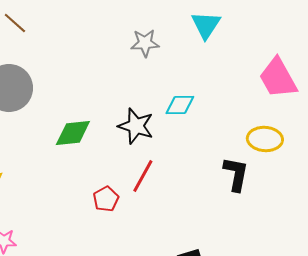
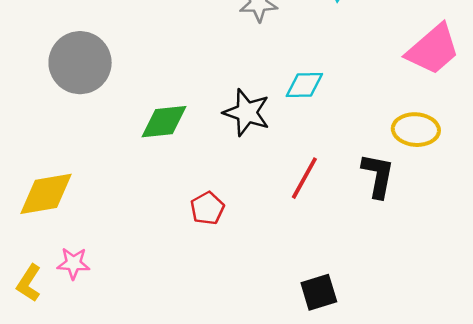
pink trapezoid: (278, 78) -> (433, 50), turned -102
red line: (143, 176) -> (304, 178), moved

